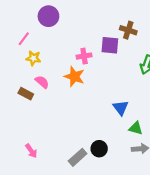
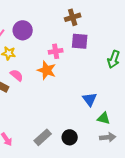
purple circle: (48, 16) -> (23, 30), moved
brown cross: (128, 30) -> (73, 17), moved, turned -35
gray rectangle: (78, 157) -> (43, 137), moved

